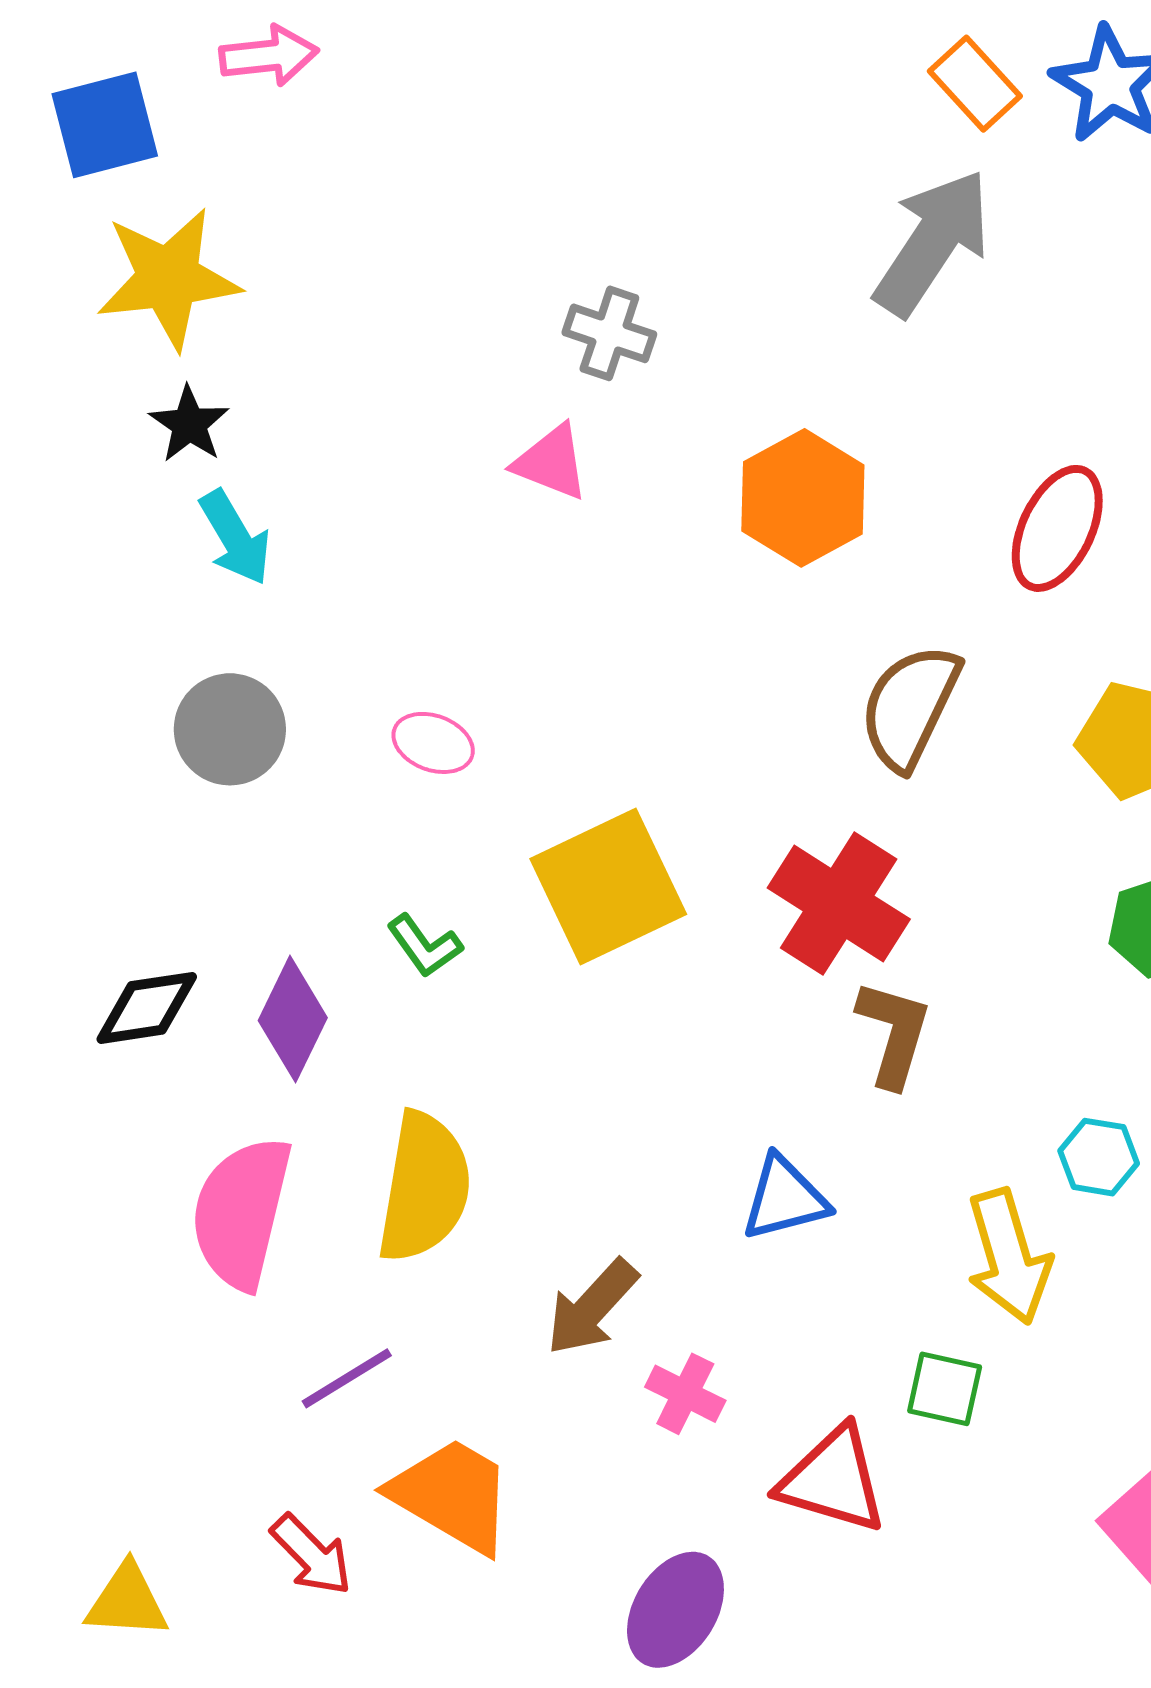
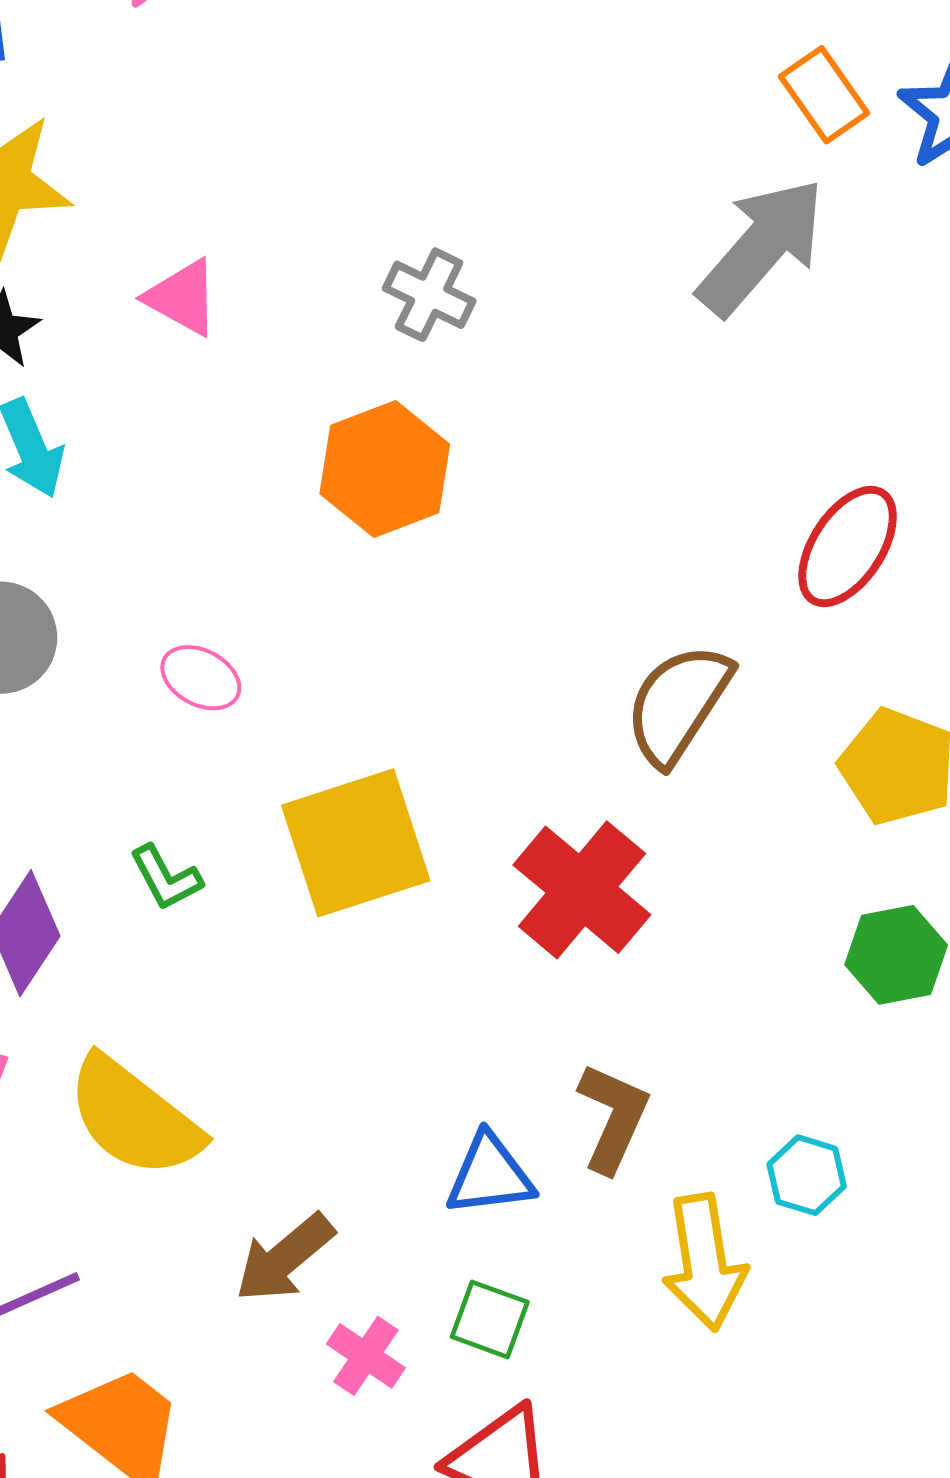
pink triangle: (551, 462) -> (182, 297), moved
orange hexagon: (803, 498) -> (385, 469), moved
brown L-shape: (894, 1033) -> (613, 1118), moved
yellow semicircle: (424, 1187) -> (134, 1117), turned 111
green square: (945, 1389) -> (490, 1319), moved

